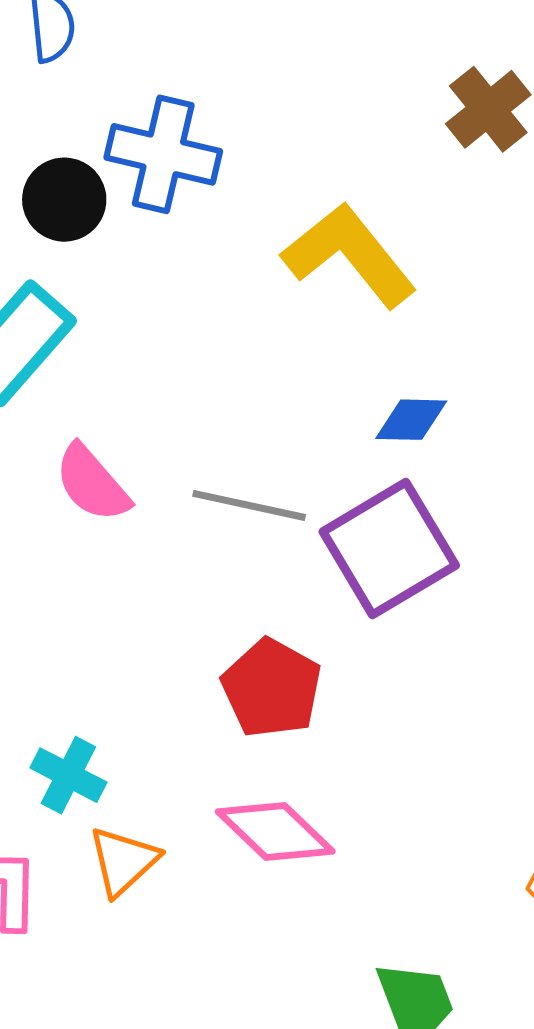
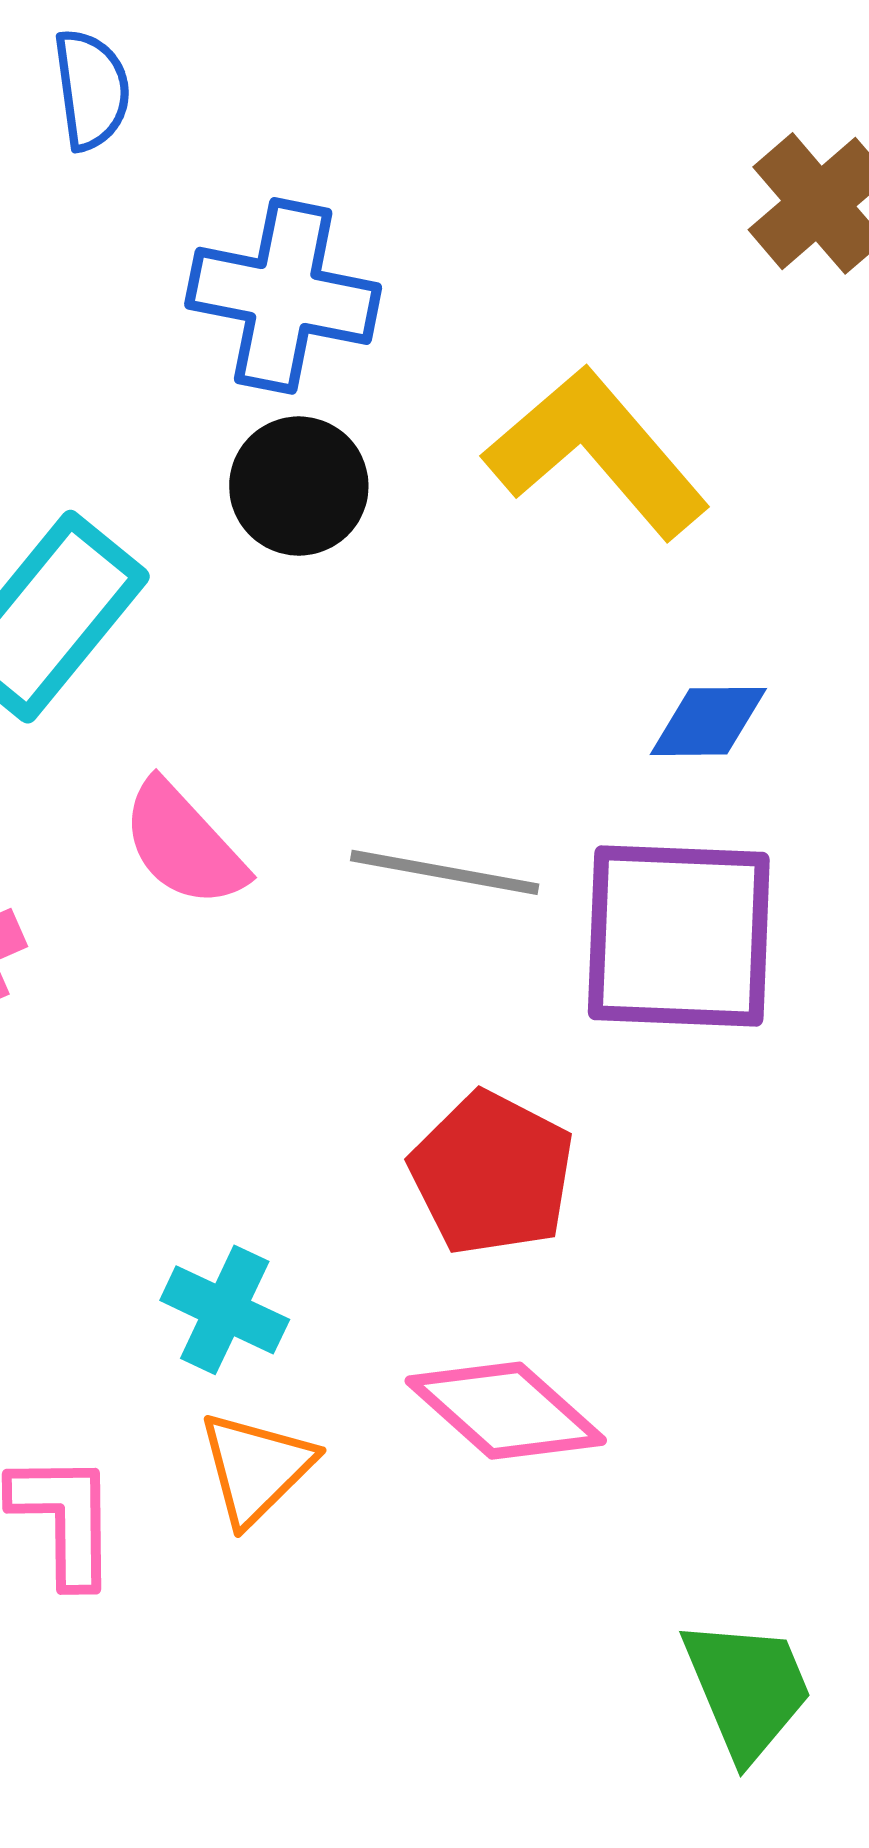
black circle: (64, 200) -> (299, 486), moved
purple square: (389, 549) -> (679, 936), turned 35
cyan cross: (68, 775) -> (225, 1310), moved

